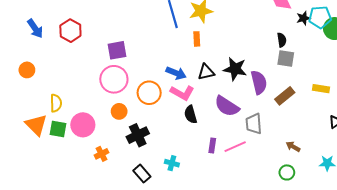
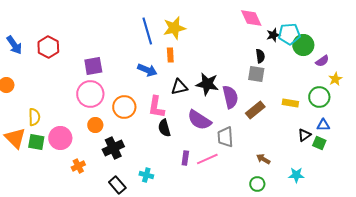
black semicircle: (282, 40) -> (260, 56), moved
blue arrow: (176, 73) -> (147, 70), moved
pink L-shape: (182, 93) -> (156, 107), turned 70

